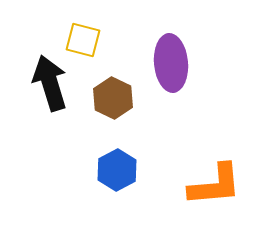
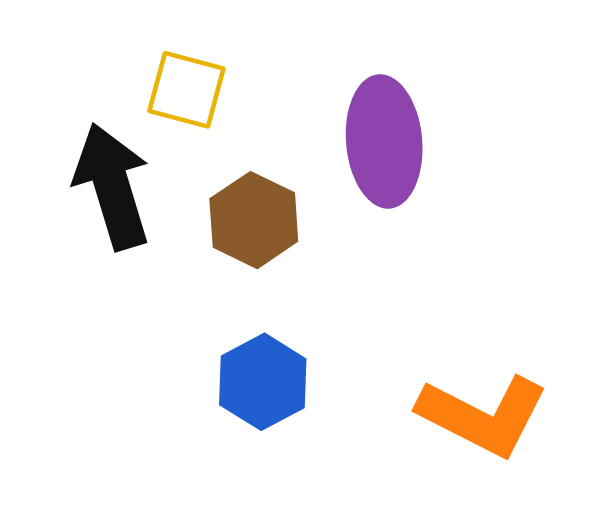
orange L-shape: (215, 185) -> (483, 416), turned 32

